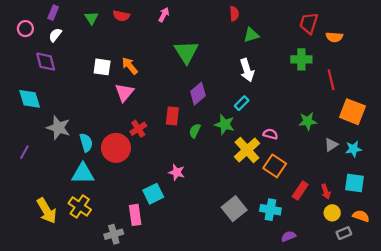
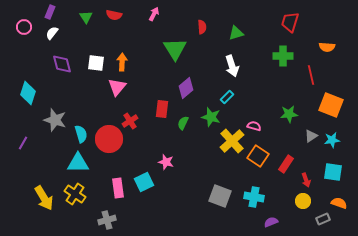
red semicircle: (234, 14) -> (202, 27), moved
orange semicircle: (334, 37) -> (327, 47), moved
purple diamond: (46, 62) -> (62, 64), moved
orange arrow: (130, 66) -> (122, 62), turned 42
cyan diamond: (30, 99) -> (28, 93), turned 35
red rectangle: (300, 190) -> (286, 164), moved
gray square: (234, 209) -> (220, 196), turned -30
yellow circle: (332, 213) -> (303, 201), moved
pink rectangle: (135, 215) -> (118, 188), moved

